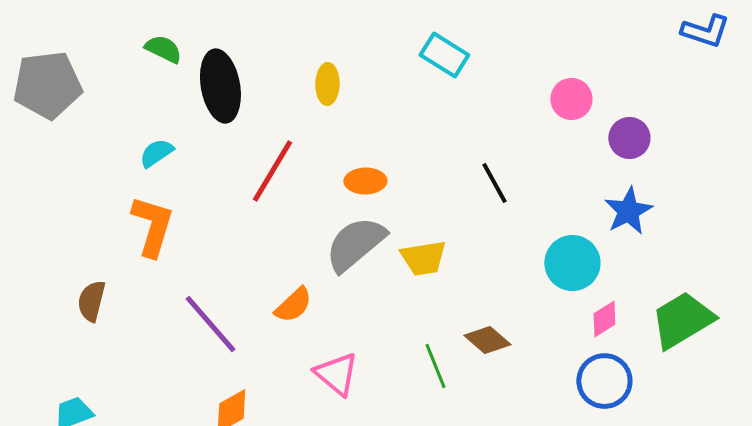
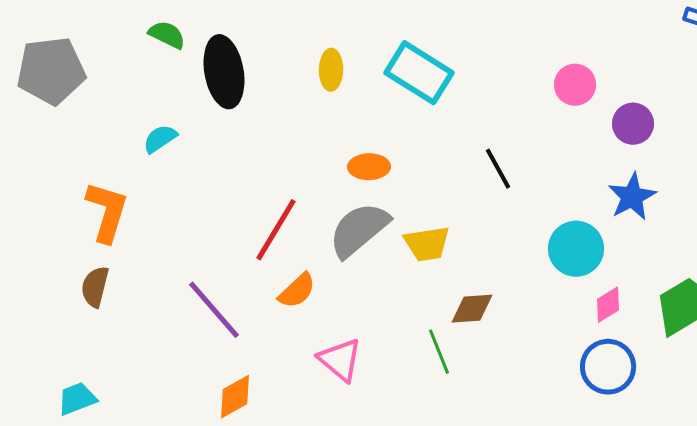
cyan rectangle: (444, 55) -> (419, 73), moved, size x1.4
red line: (272, 171) -> (276, 230), moved
orange L-shape: (152, 226) -> (107, 212), moved
brown diamond: (487, 340) -> (472, 309), moved, turned -45

